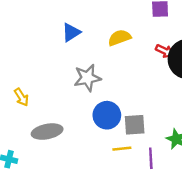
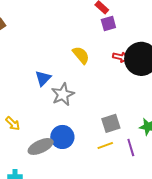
blue triangle: (71, 32) -> (43, 78), moved
yellow semicircle: (119, 38) -> (81, 55), turned 84
blue circle: (107, 115) -> (62, 137), moved

